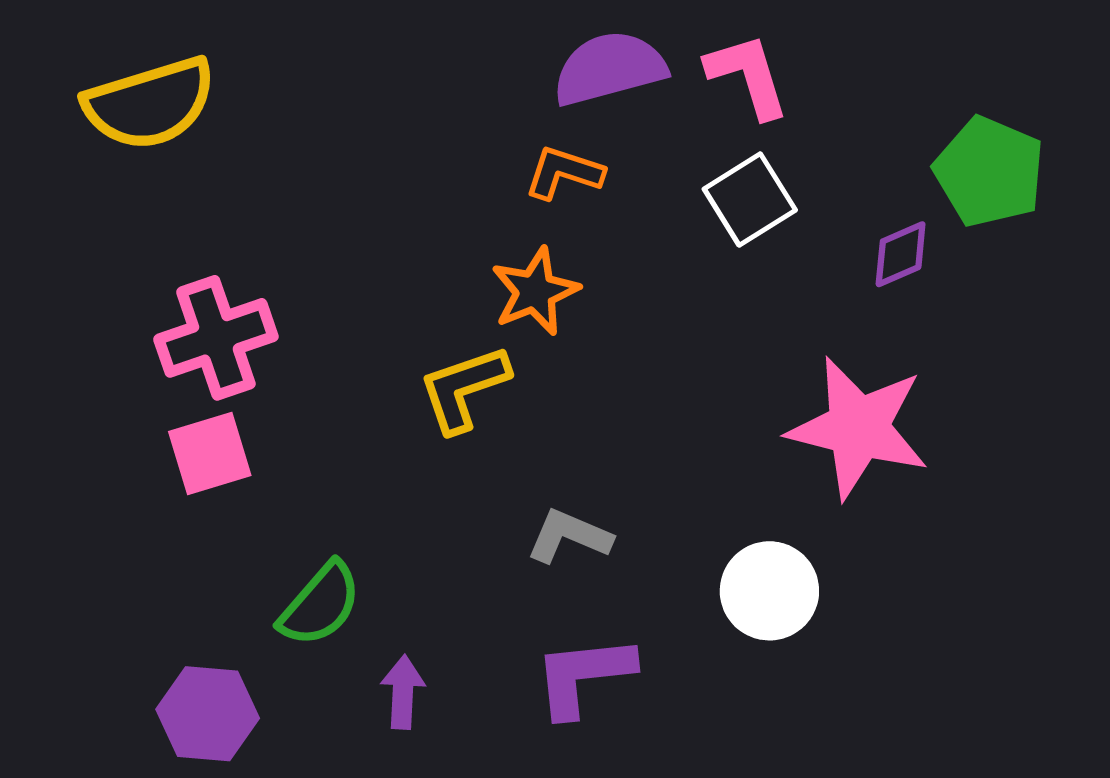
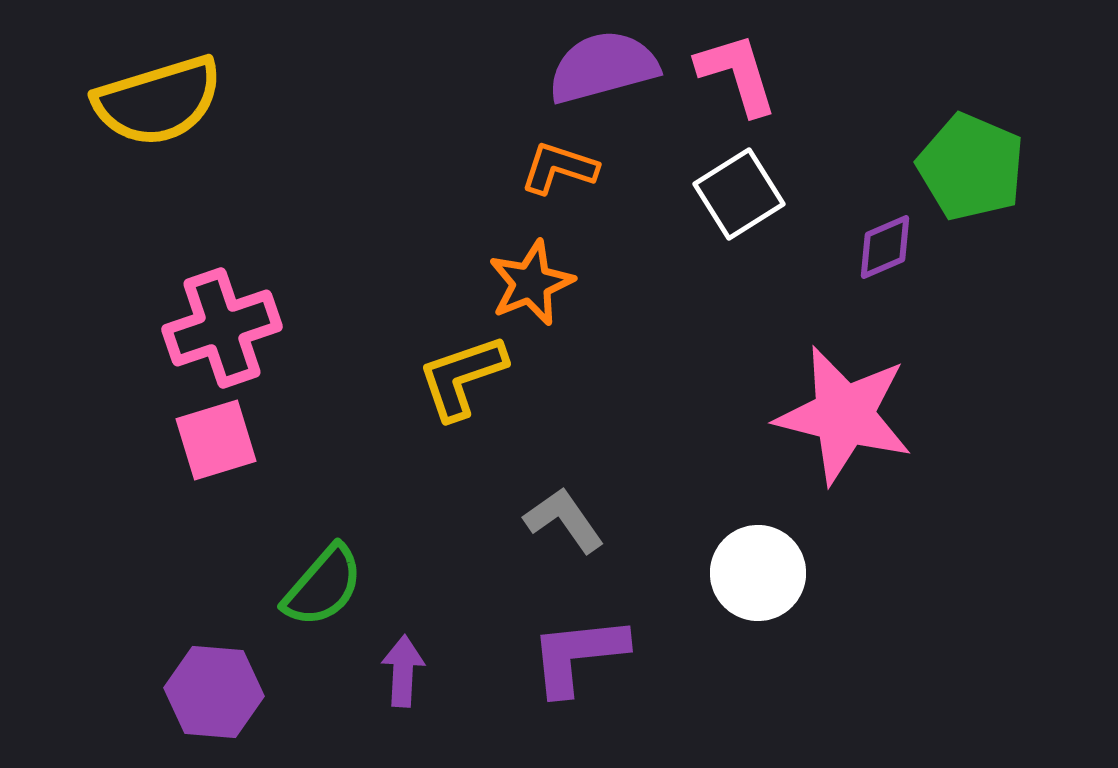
gray L-shape: (569, 536) -> (564, 520), turned 32

